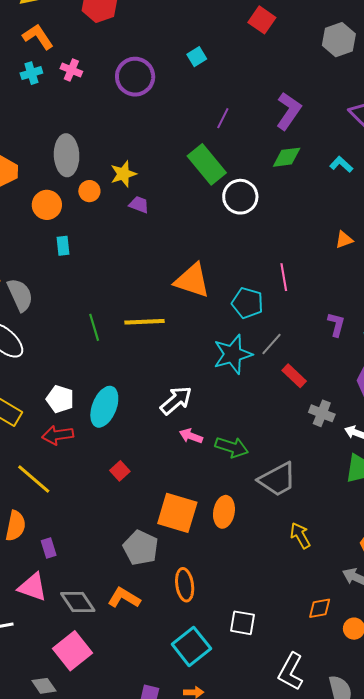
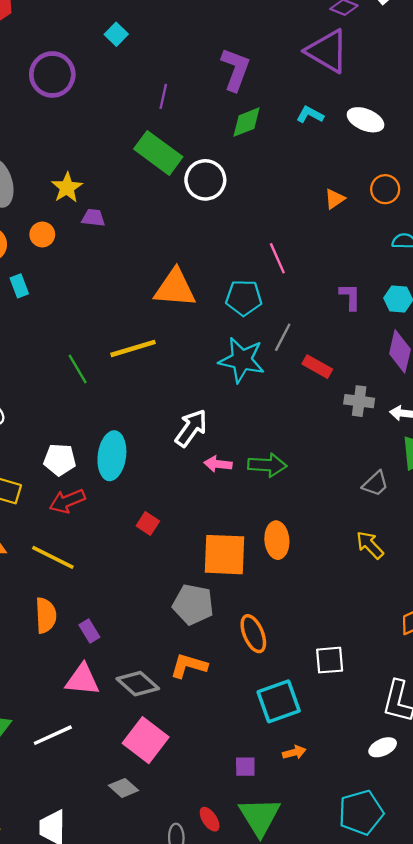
orange circle: (89, 191) -> (42, 234), moved
cyan star: (233, 354) -> (242, 360), turned -30
gray trapezoid: (277, 479) -> (375, 484), moved, size x0.6
cyan square: (191, 646) -> (279, 701), turned 33

